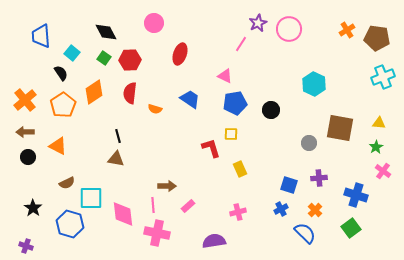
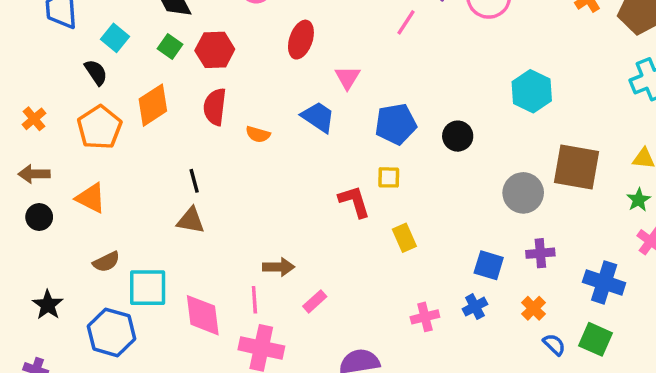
pink triangle: (225, 76) -> (347, 77), moved, turned 35
orange cross: (25, 100) -> (34, 119), size x0.6
gray circle: (309, 143) -> (523, 193), size x1.5
pink cross: (238, 212) -> (425, 317), moved
green square: (351, 228) -> (595, 339), turned -30
blue semicircle: (305, 233) -> (554, 344), moved, size x0.6

